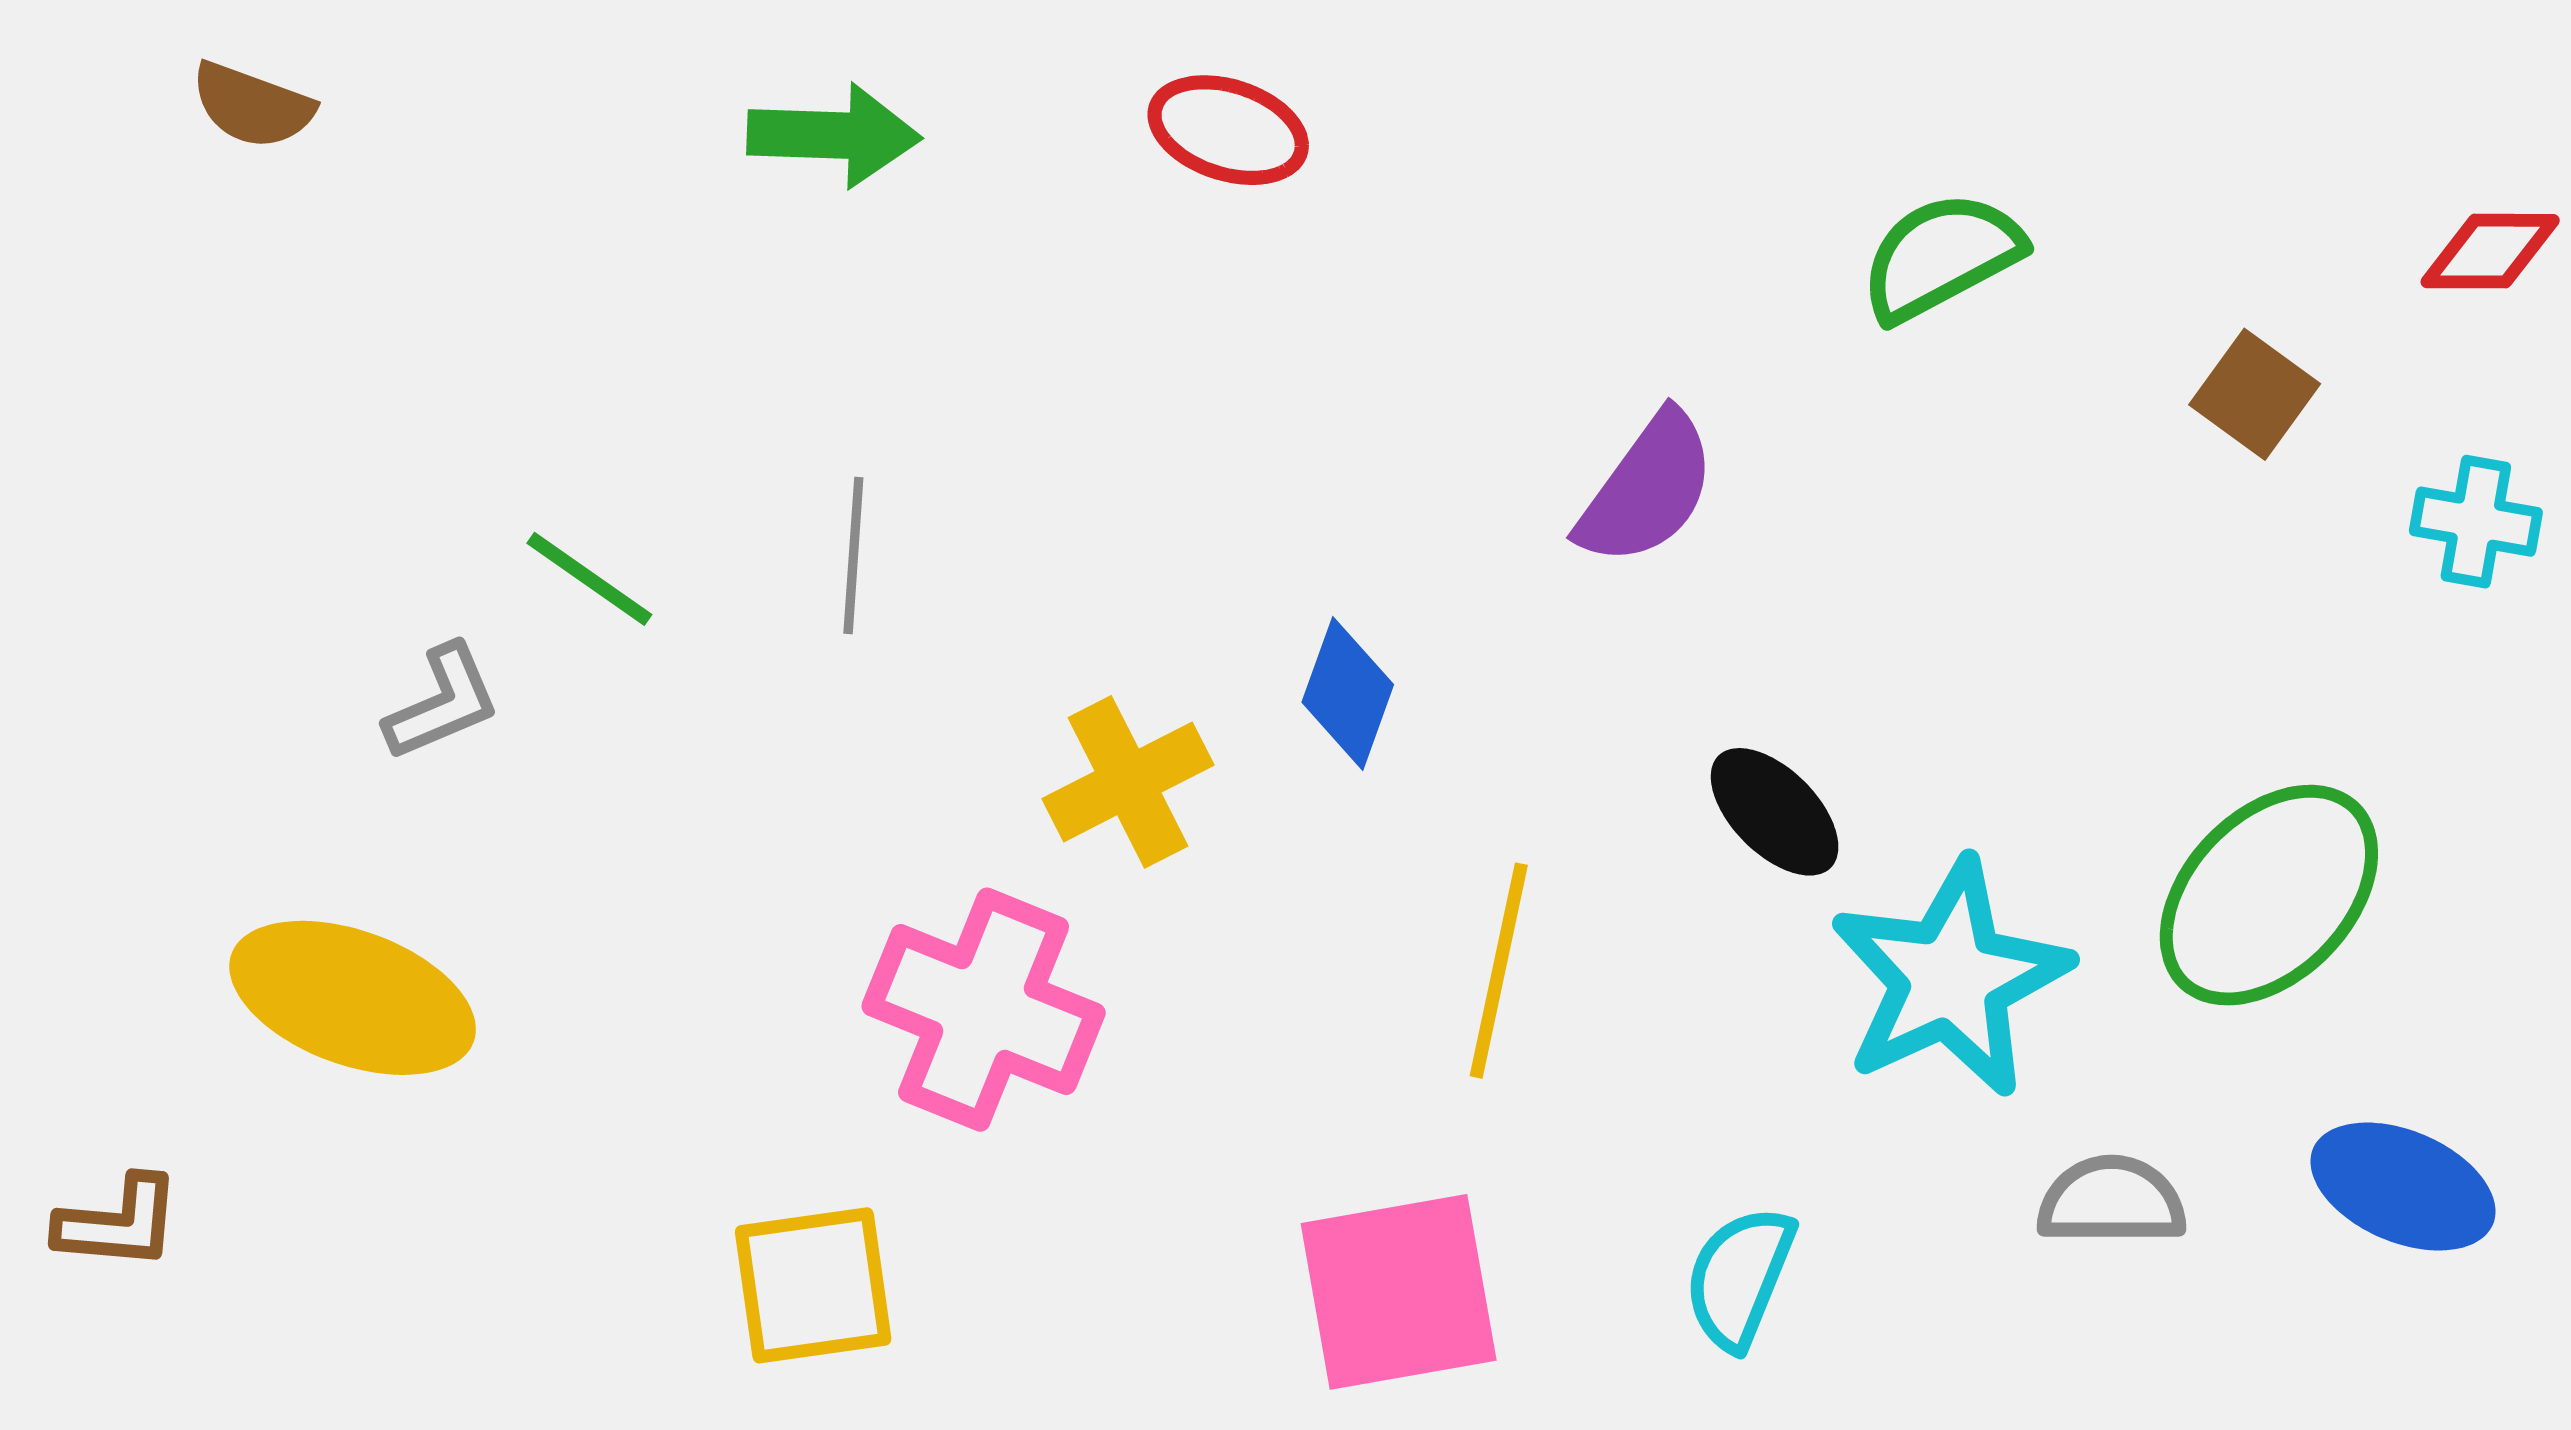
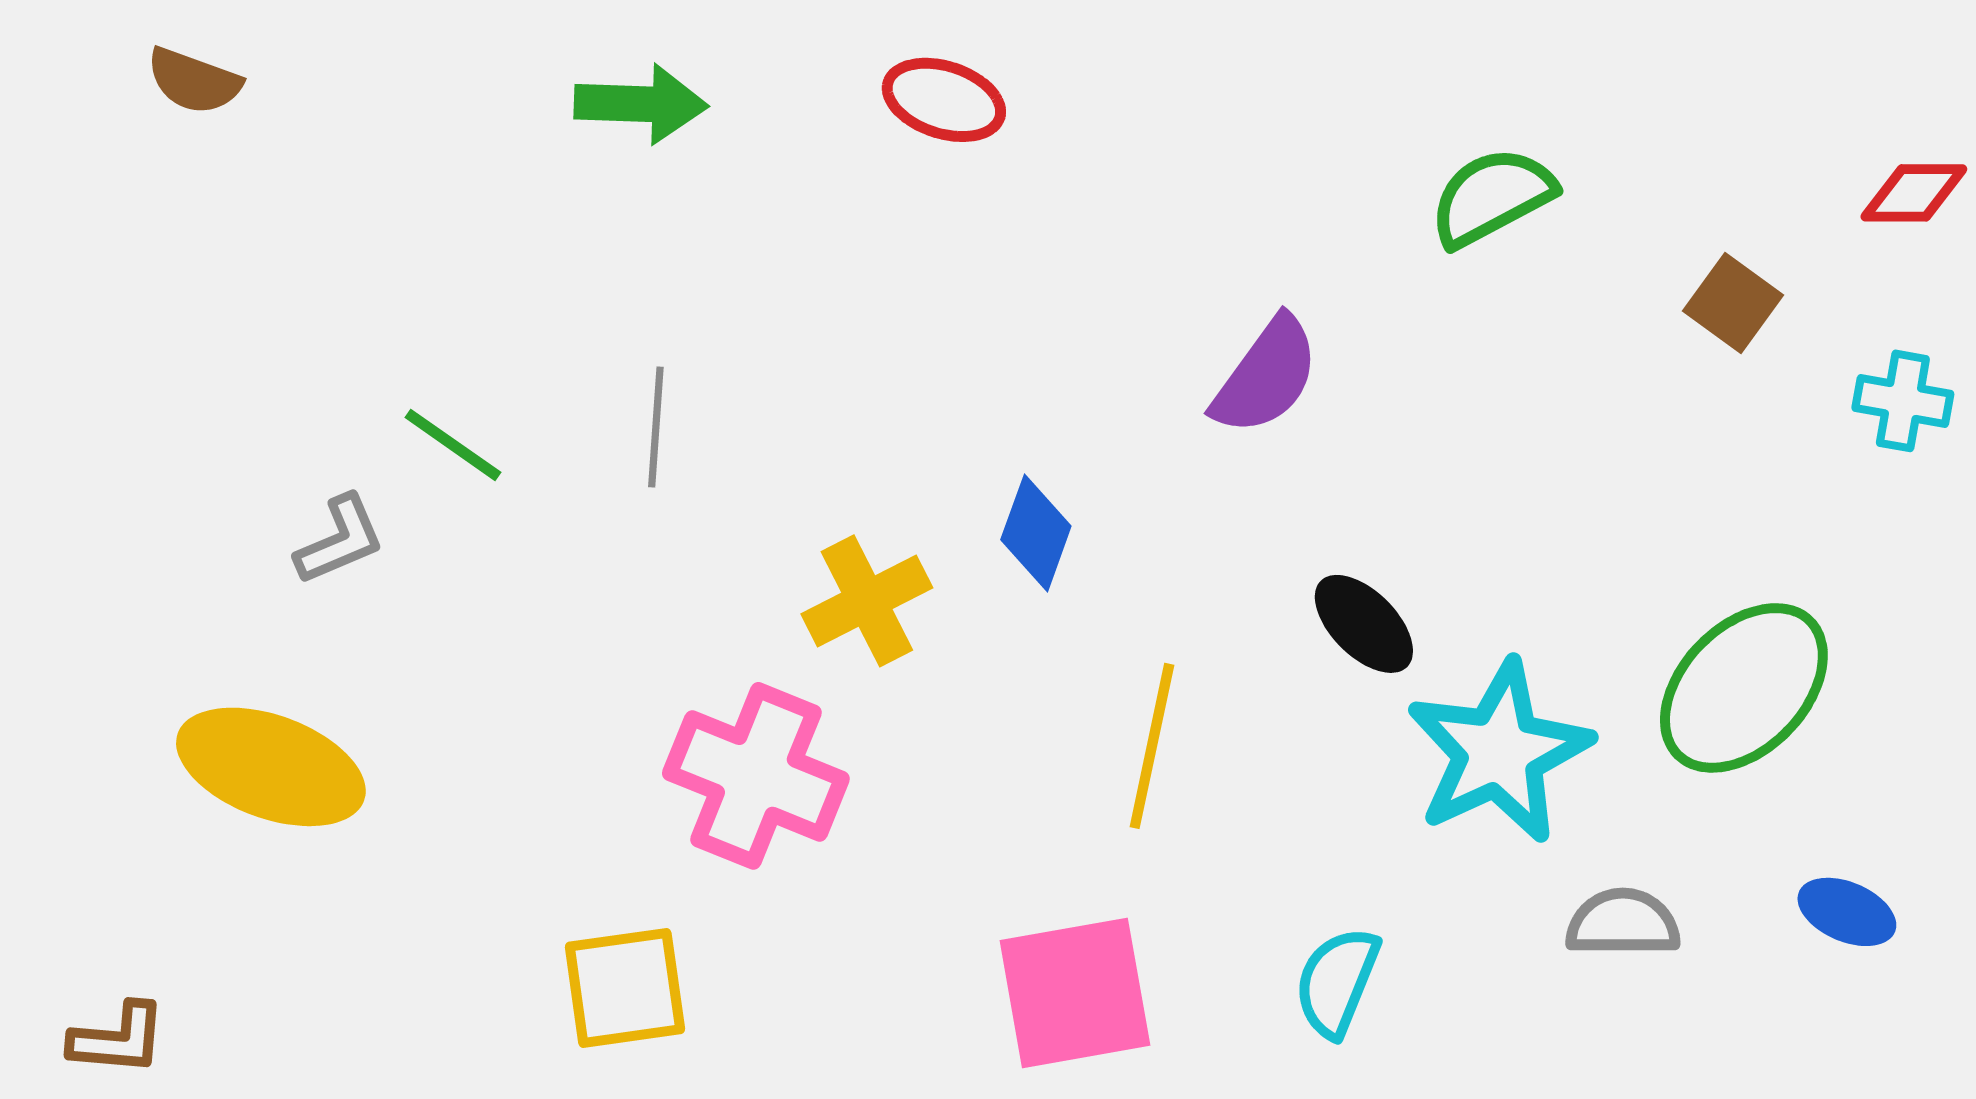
blue ellipse: (2403, 1187) -> (1847, 912), size x0.7
brown L-shape: (118, 1223) -> (118, 1039), moved

